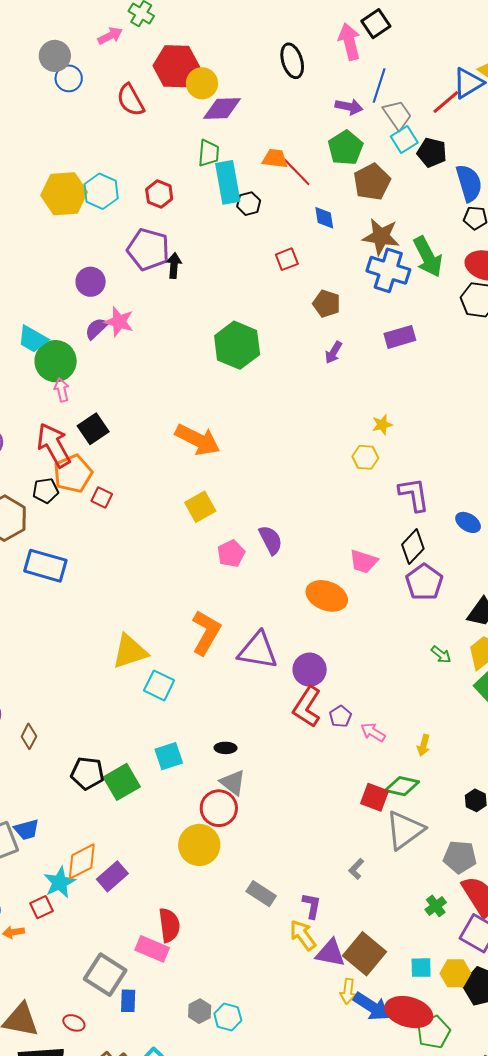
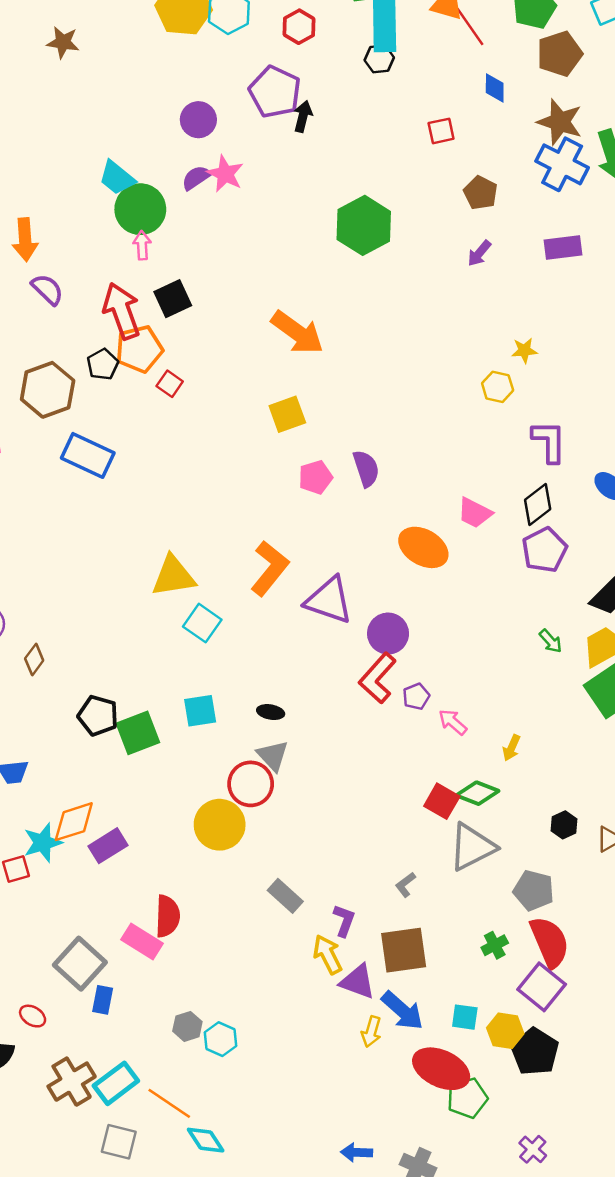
black hexagon: (249, 204) -> (379, 59), moved
black pentagon: (45, 491) -> (103, 364), turned -30
brown square: (365, 954) -> (404, 950), moved, turned 33
blue arrow: (372, 1006) -> (402, 1011), moved

